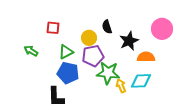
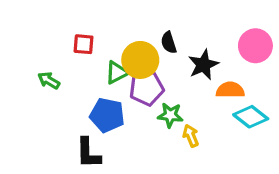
yellow circle: (89, 38) -> (140, 60), size x1.5
green triangle: (66, 52) -> (117, 73), moved
green star: (108, 73) -> (170, 115), size x0.7
cyan diamond: (141, 81) -> (251, 117), moved, turned 40

